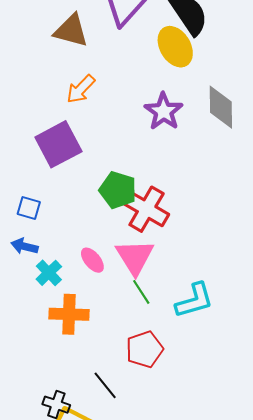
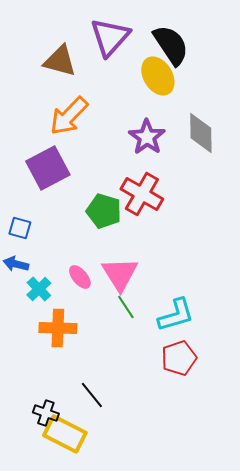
orange arrow: (81, 89) -> (69, 116), size x1.4
red cross: (147, 209) -> (142, 194), moved
red pentagon: (144, 349) -> (179, 358), moved

